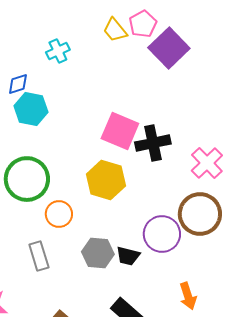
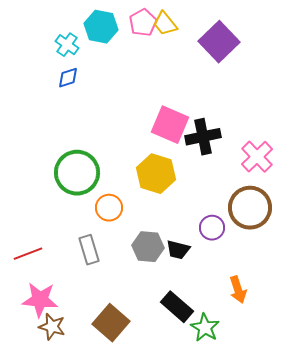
pink pentagon: (143, 24) -> (143, 23), moved
cyan cross: (58, 51) -> (67, 45), moved, turned -30
cyan hexagon: (31, 109) -> (101, 27), moved
purple circle: (162, 234) -> (212, 228), size x0.7

